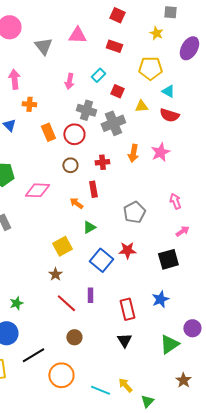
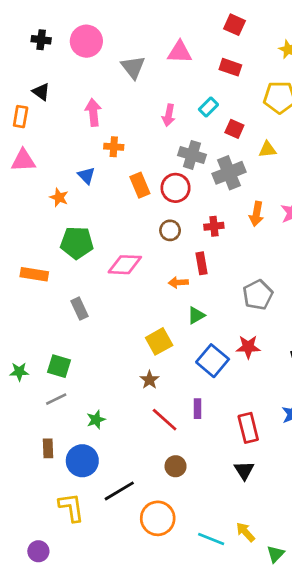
orange arrow: (76, 203) -> (178, 282), turned -40

